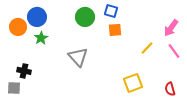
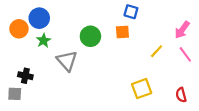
blue square: (111, 11) -> (131, 12), moved
green circle: (85, 17) -> (90, 36), moved
gray triangle: (78, 57) -> (67, 61), moved

